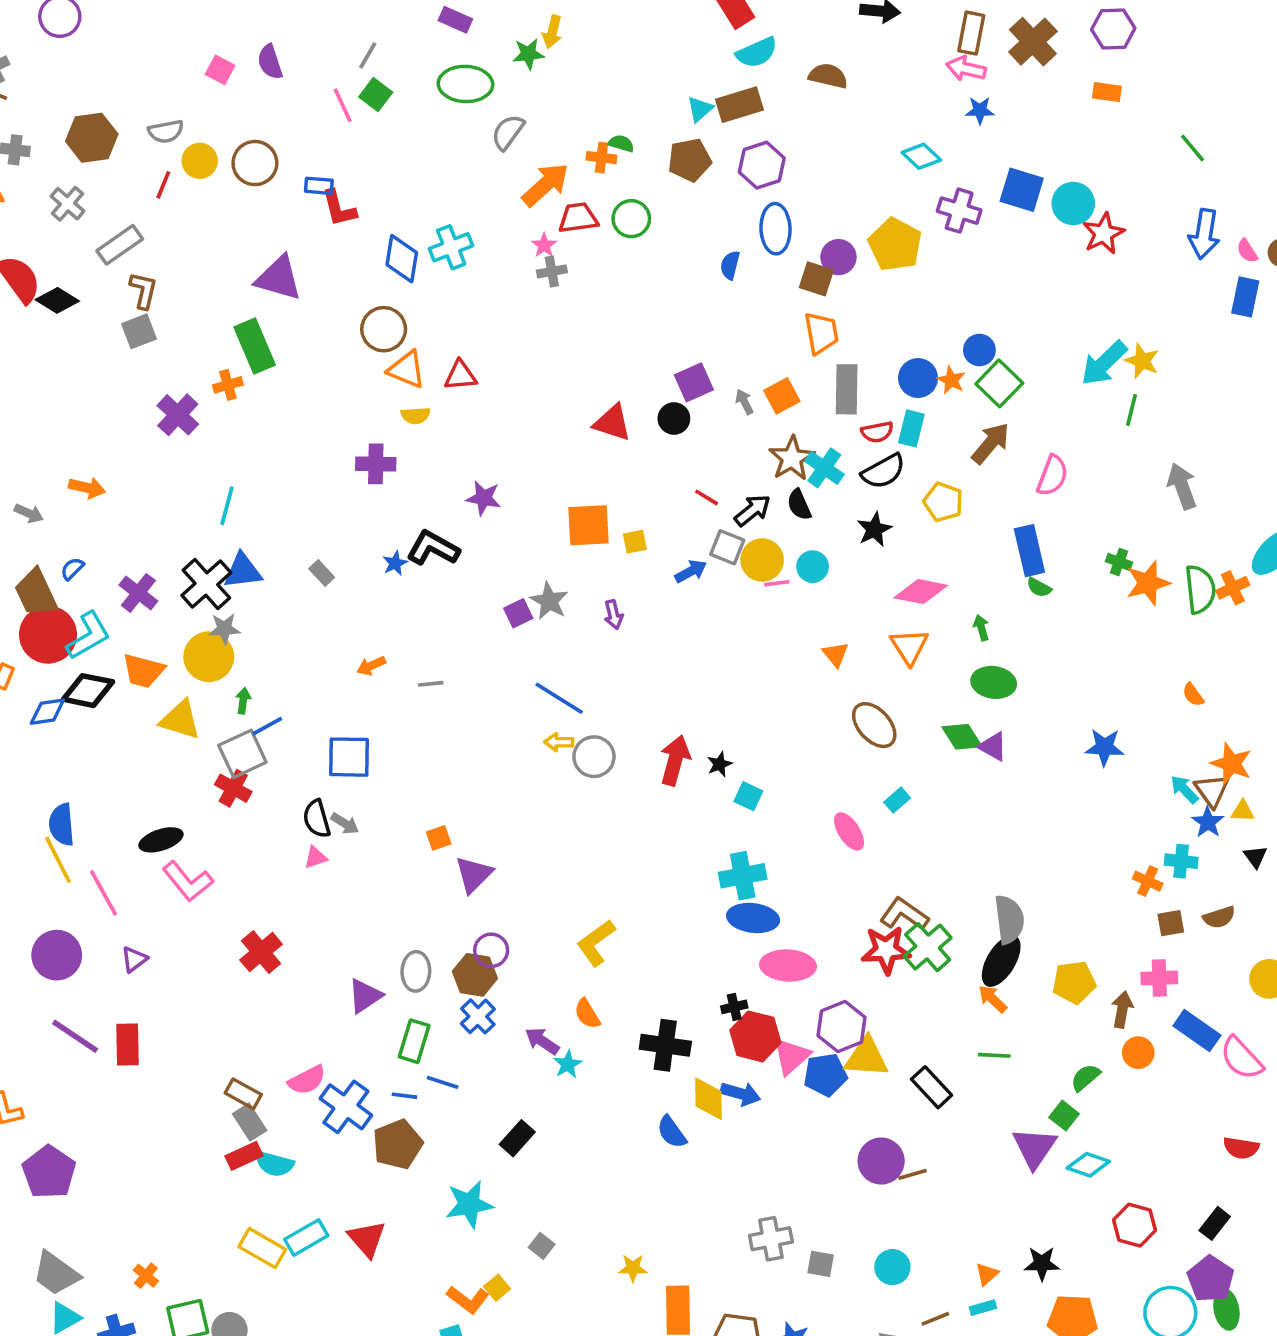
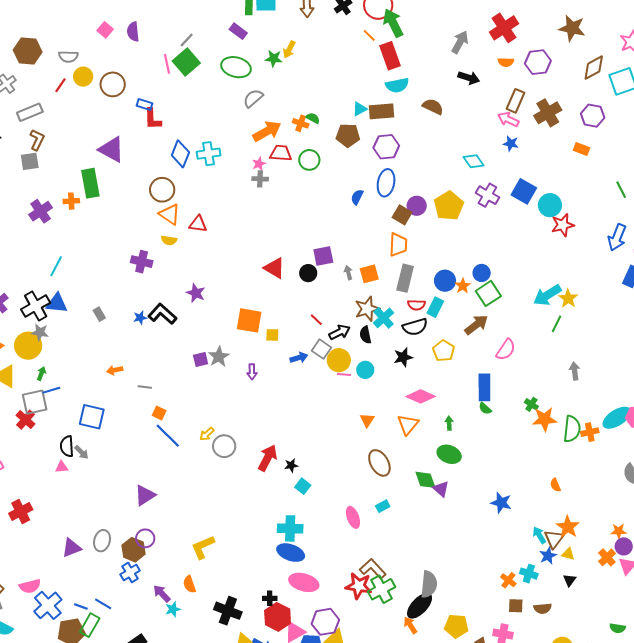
green square: (376, 95) -> (186, 62), size x1.5
gray arrow: (1182, 486) -> (575, 371), size x0.7
blue line: (559, 698) -> (168, 436), moved
yellow arrow: (559, 742) -> (207, 434), turned -56
orange square: (439, 838) -> (159, 413), moved, turned 32
green rectangle: (414, 1041) -> (90, 625), moved

